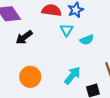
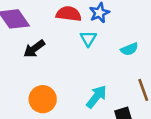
cyan semicircle: (87, 40) -> (129, 49), moved

